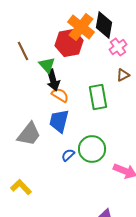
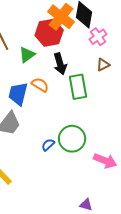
green triangle: (47, 65) -> (27, 55), turned 36
black arrow: (53, 80) -> (60, 64), moved
blue trapezoid: (59, 121) -> (18, 94), moved

